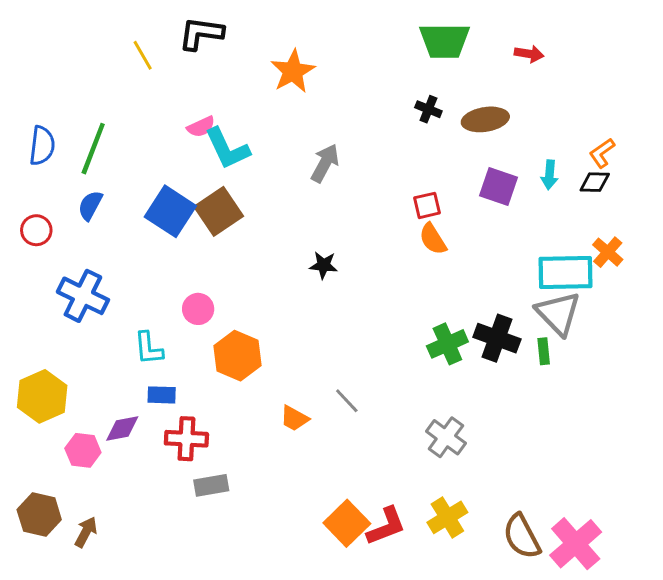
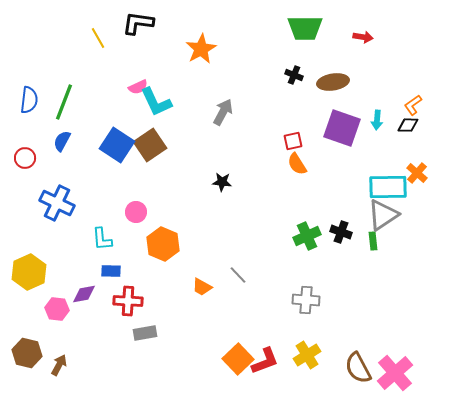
purple square: (498, 186) -> (342, 128), size x1.4
gray triangle: (558, 313) -> (383, 215), turned 40
black cross: (497, 338) -> (341, 232), size x0.7
gray cross: (446, 437) -> (306, 300), turned -32

